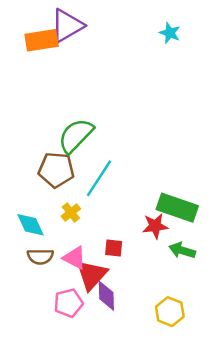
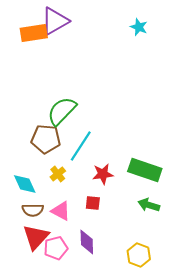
red star: (155, 226) -> (103, 174), moved
red triangle: (92, 275) -> (36, 237), moved

